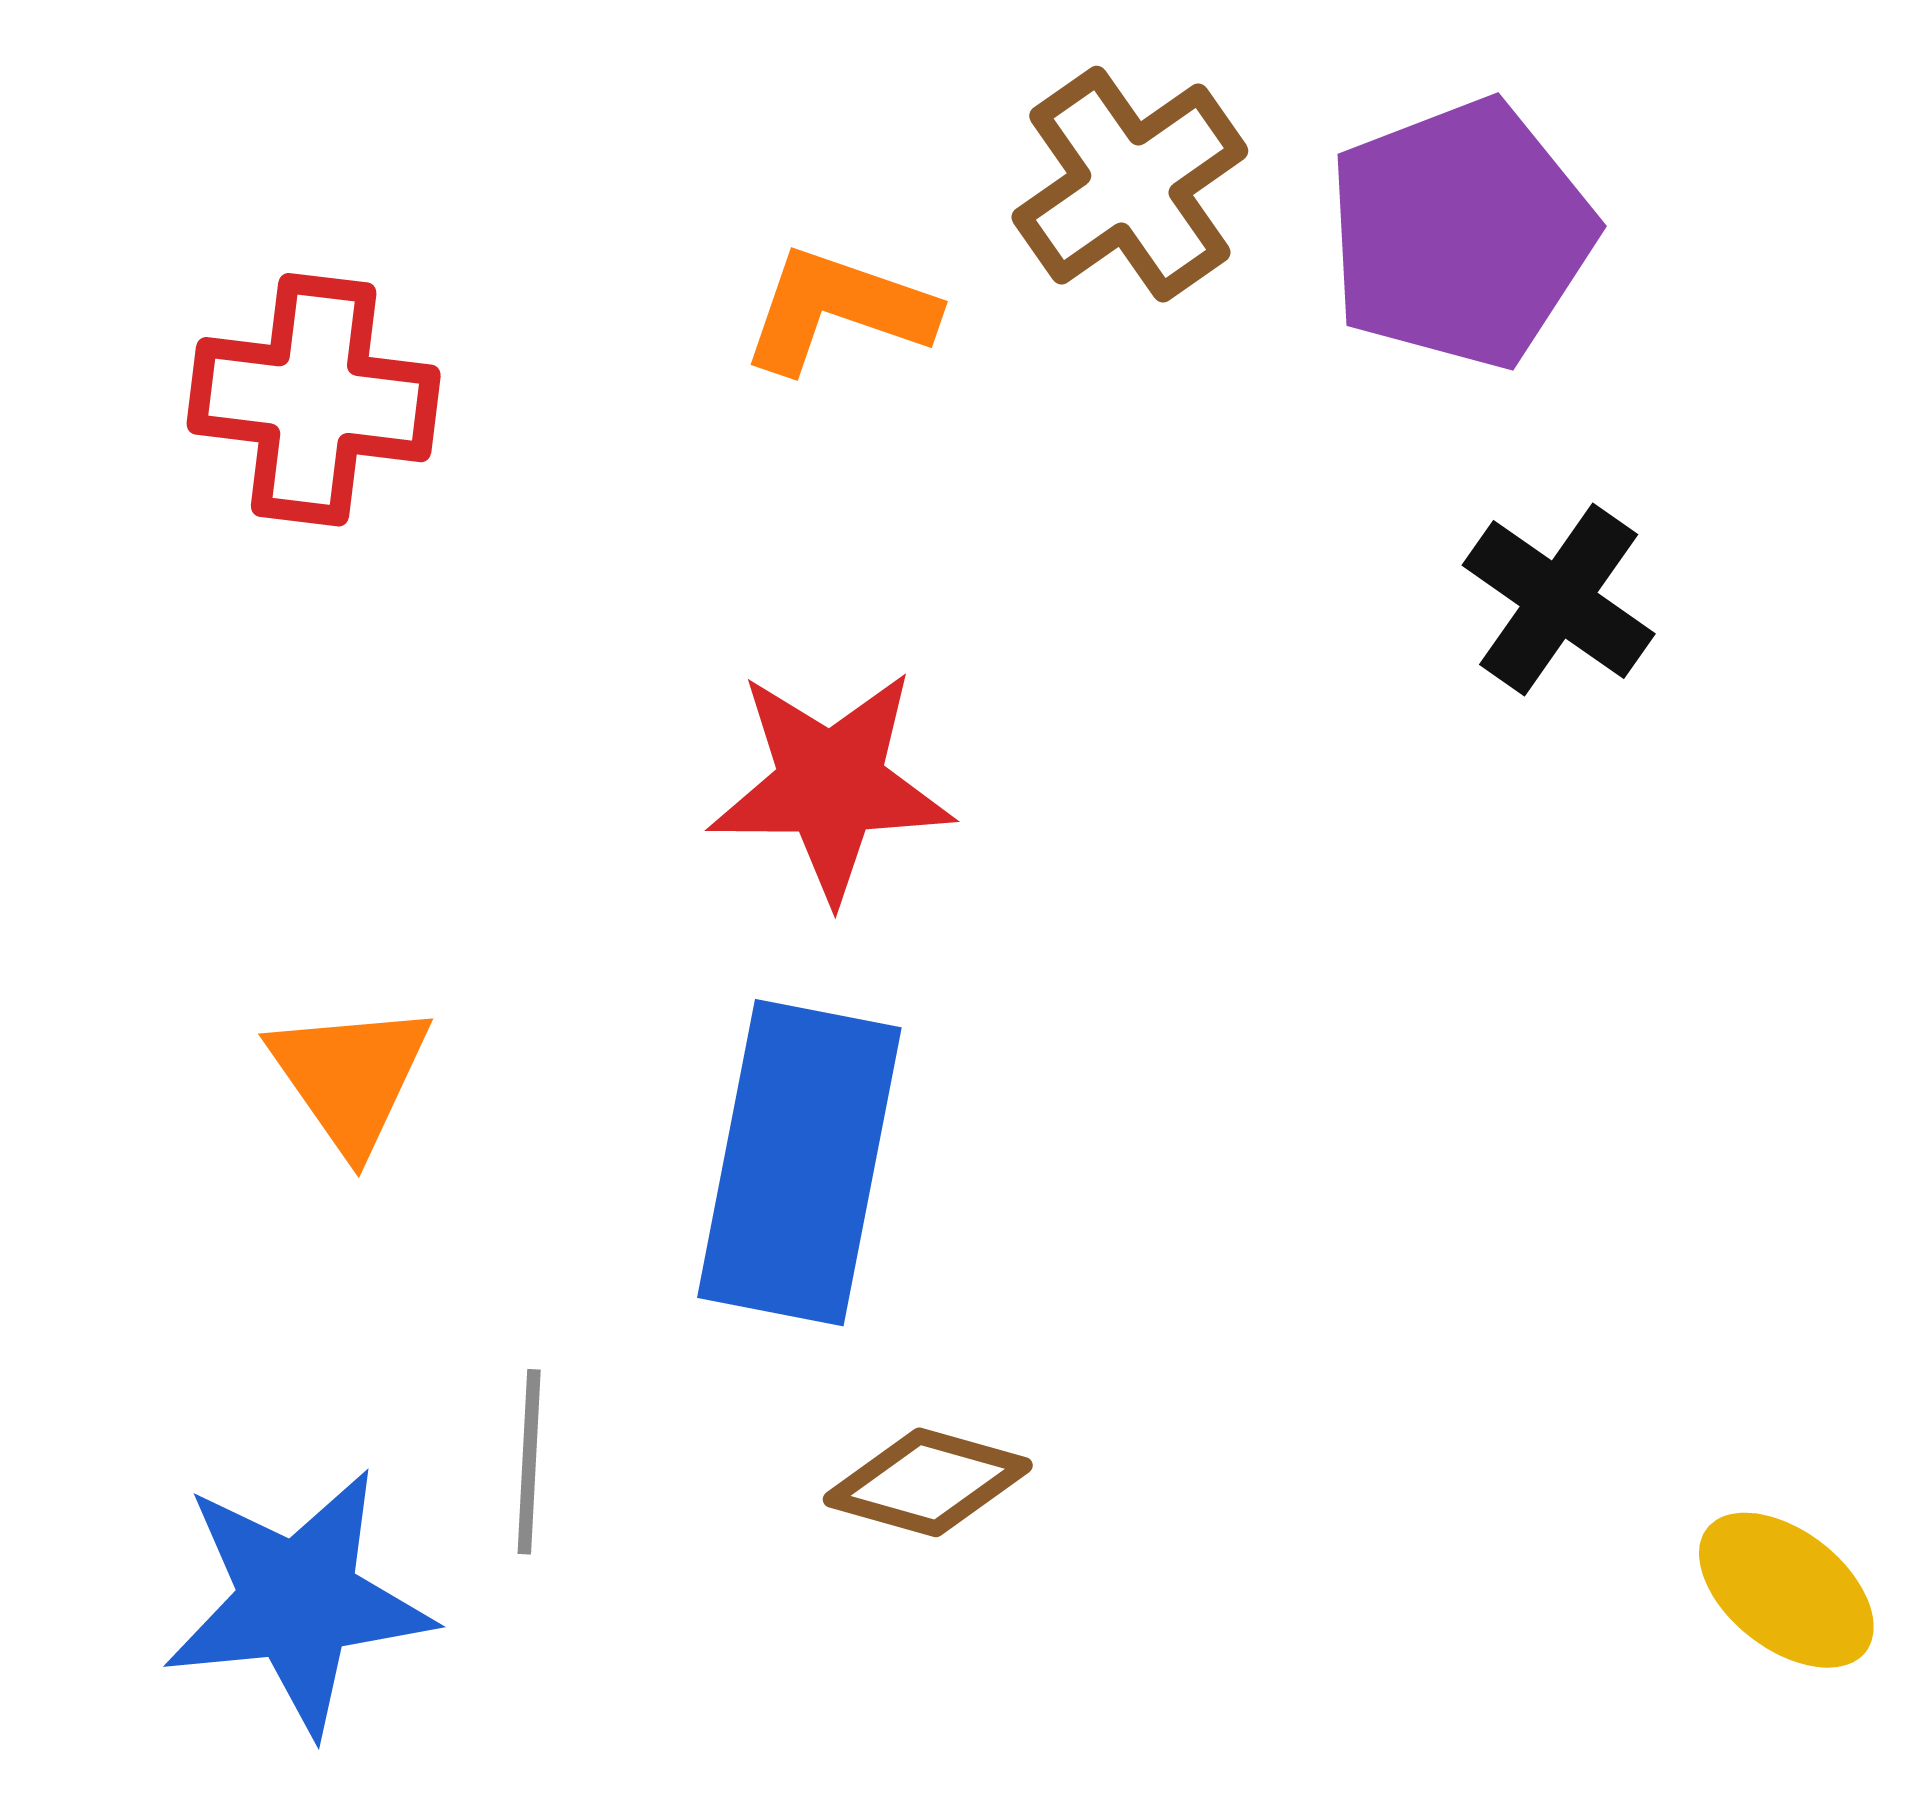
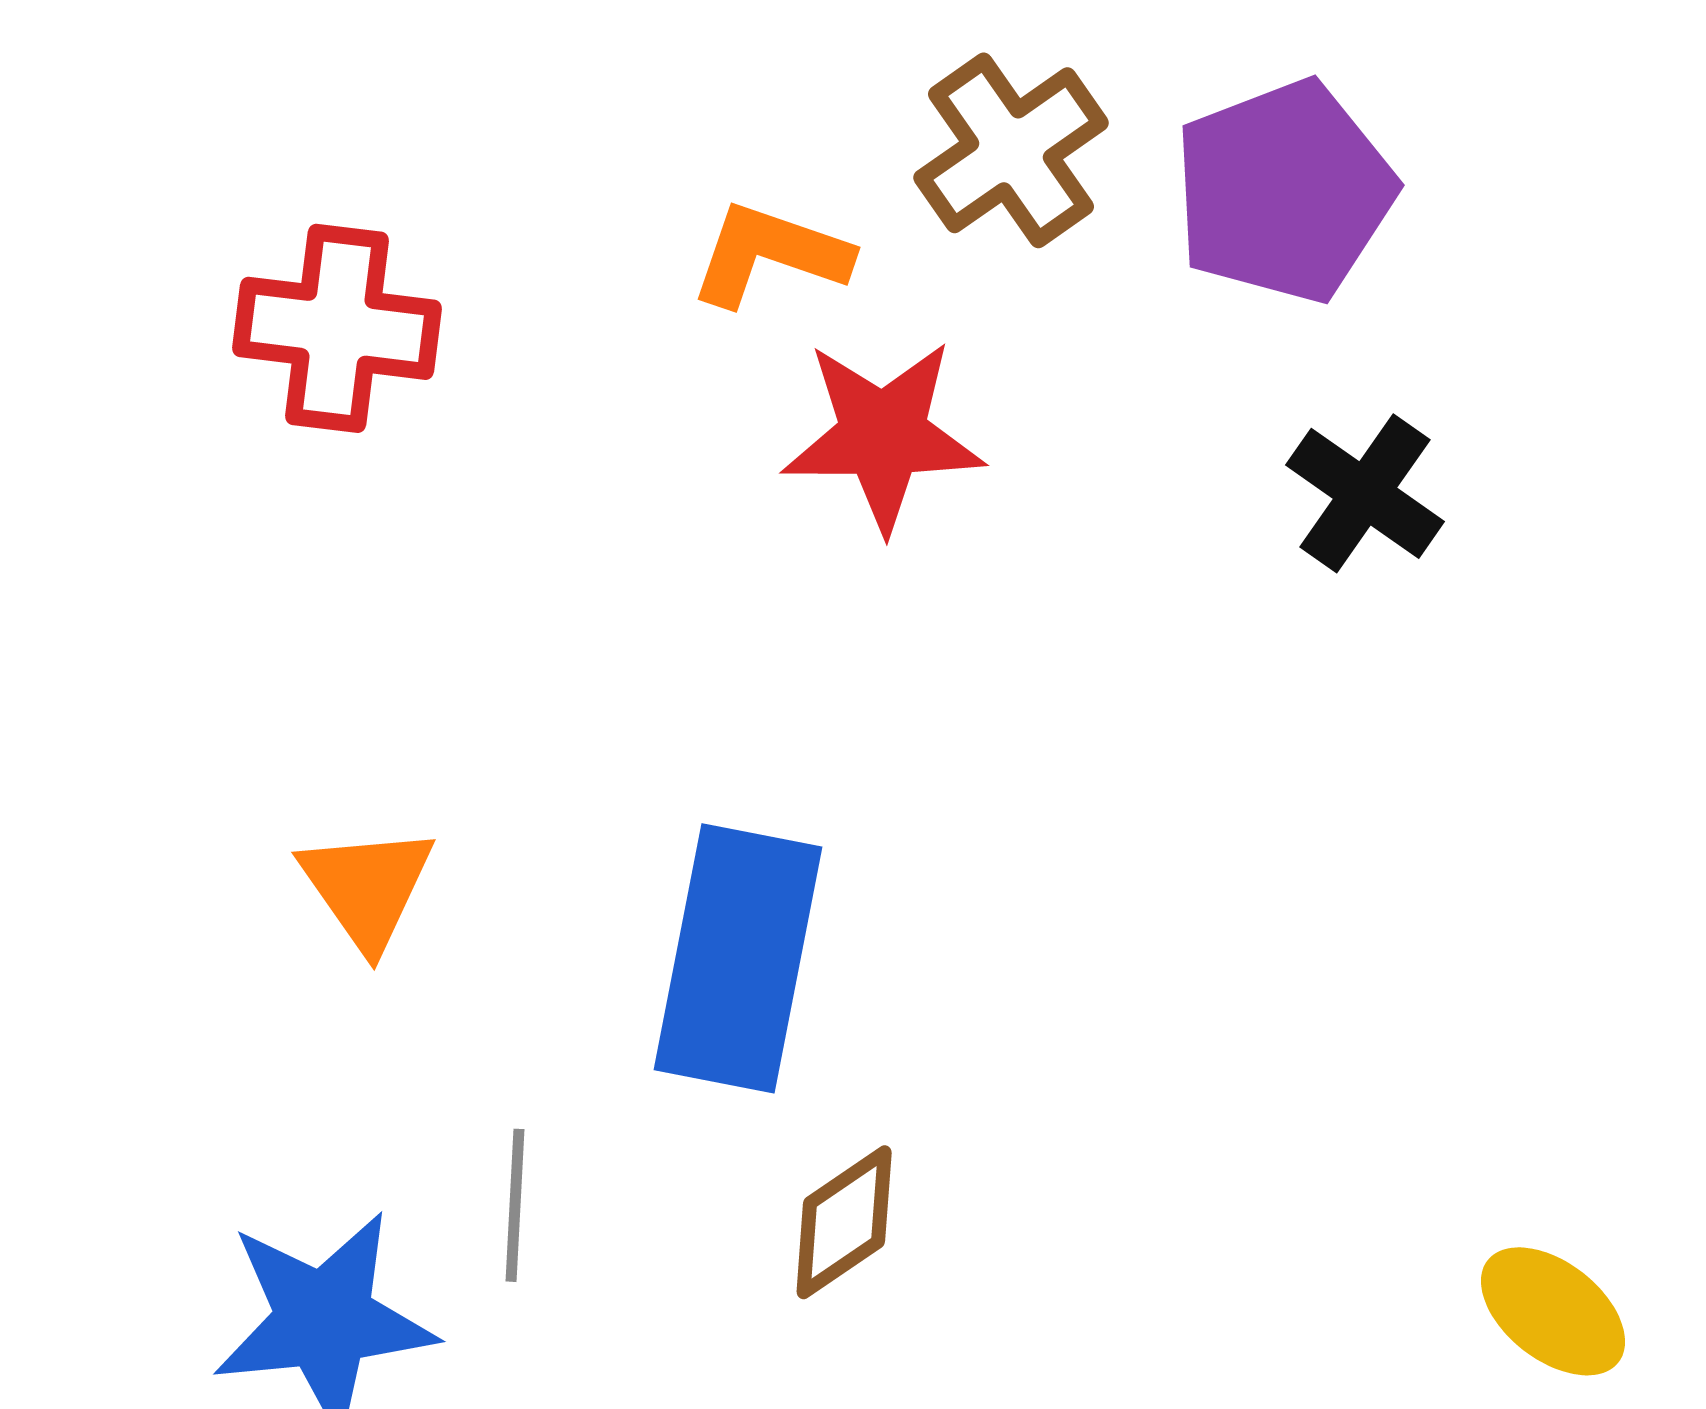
red star: (831, 785) -> (883, 435), moved
brown diamond: (928, 1482) -> (844, 1222), turned -50

